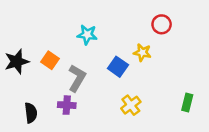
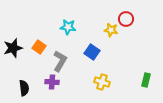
yellow star: (142, 53) -> (111, 30), moved
yellow cross: (131, 105) -> (102, 82), turned -35

